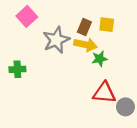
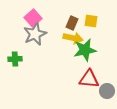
pink square: (27, 16) -> (33, 18), moved
gray star: (56, 40) -> (35, 34), moved
green star: (100, 59) -> (85, 50), size x1.6

